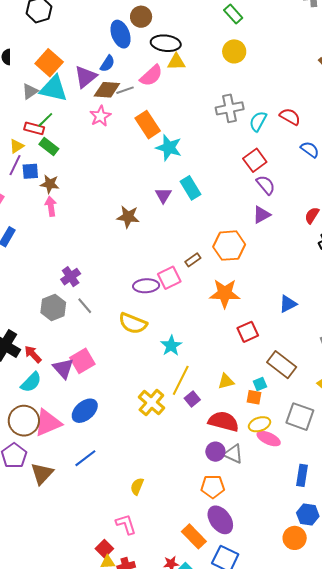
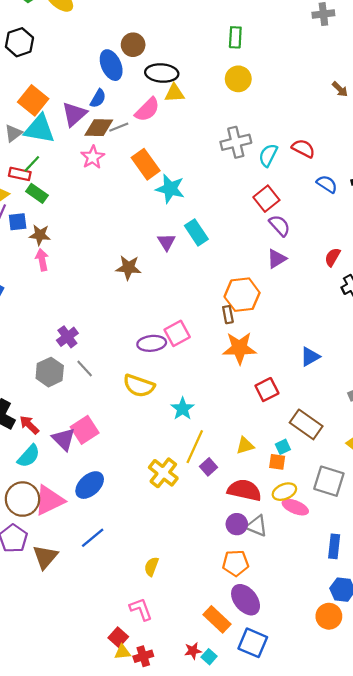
green rectangle: (233, 14) -> (235, 37), turned 48
brown rectangle: (193, 260) -> (228, 315), moved, turned -63

